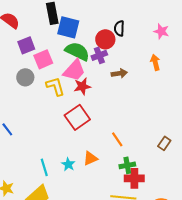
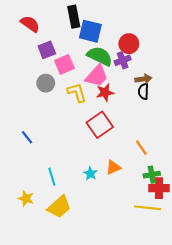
black semicircle: (119, 28) -> (143, 91), moved
cyan line: (44, 167) -> (52, 177), moved

